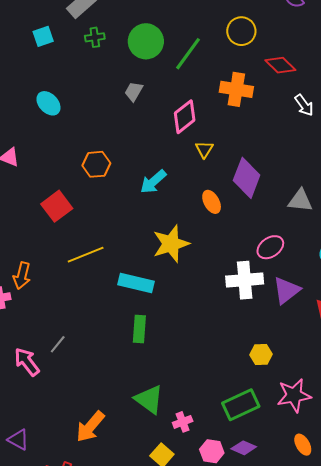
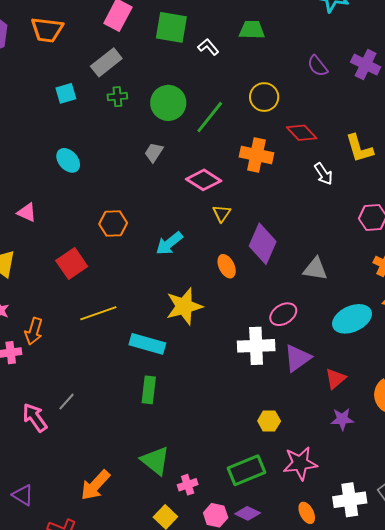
pink diamond: (185, 117) -> (204, 180), turned 68

